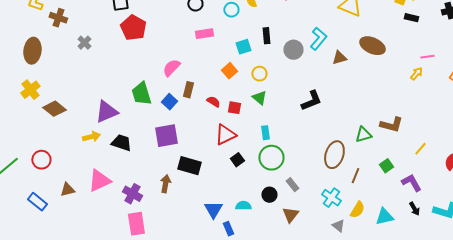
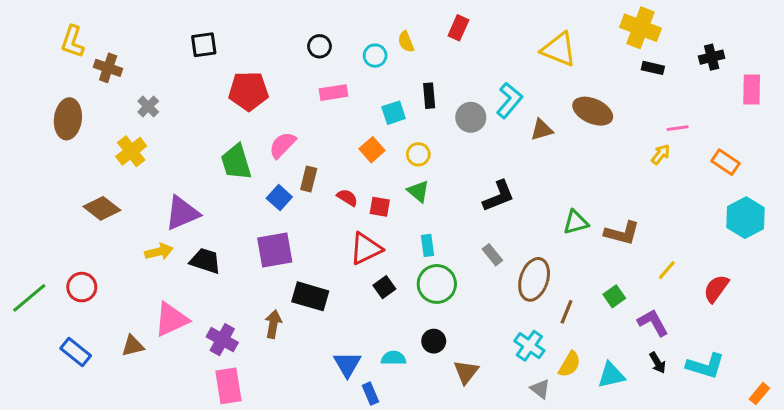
red pentagon: (133, 28) -> (249, 91), moved, turned -30
yellow cross: (30, 90) -> (131, 151), moved
green trapezoid: (141, 94) -> (236, 162), moved
green triangle: (363, 135) -> (576, 222), moved
gray rectangle: (292, 185) -> (492, 255), moved
brown triangle: (67, 190) -> (133, 346), moved

